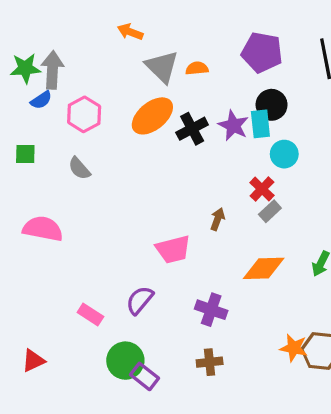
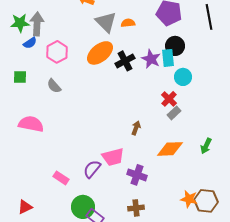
brown arrow: (218, 219) -> (136, 128), moved
pink trapezoid: (173, 249) -> (113, 157), moved

